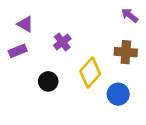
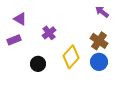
brown cross: (126, 52) -> (99, 41), turned 30
blue circle: (118, 94) -> (99, 62), moved

